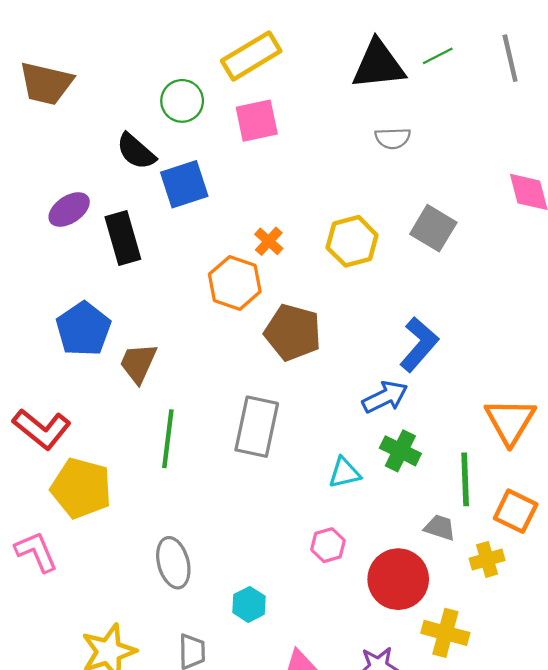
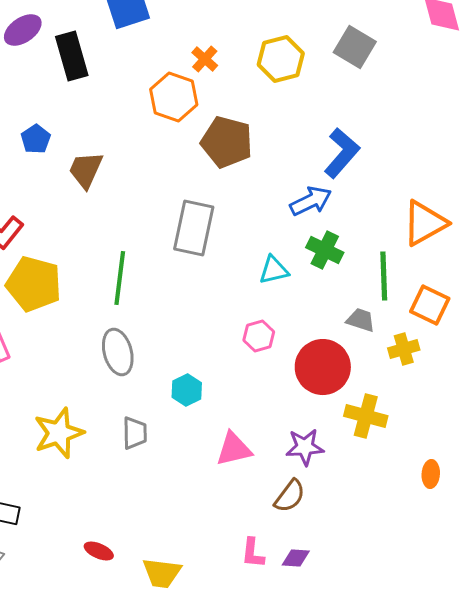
blue pentagon: (83, 329) -> (36, 139), size x0.6
orange triangle: (510, 421) -> (425, 223), turned 30
green line: (168, 439) -> (120, 278), moved

